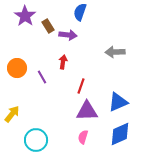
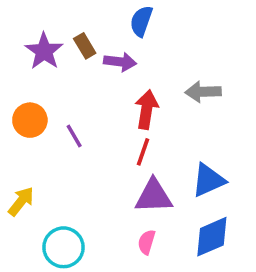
purple star: (25, 16) -> (44, 51), moved
red arrow: (63, 62) -> (147, 109), moved, size x1.5

